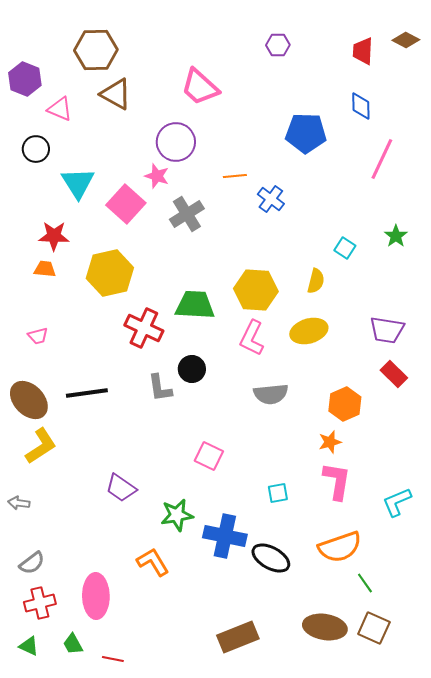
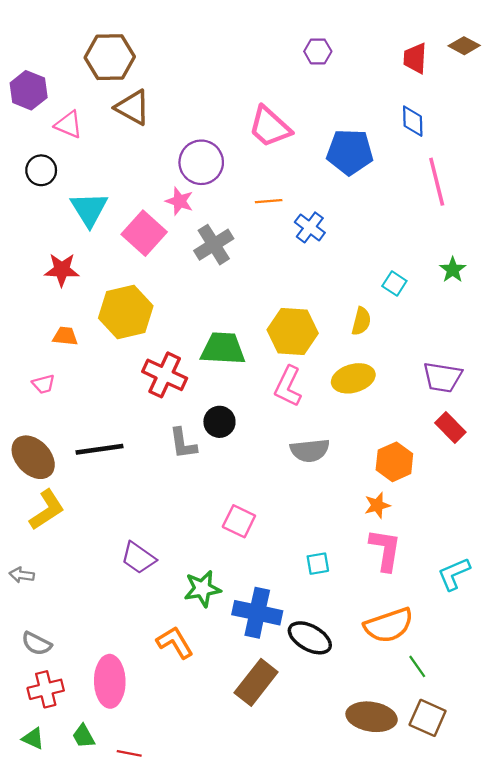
pink trapezoid: (200, 87) -> (270, 127), moved
pink line: (382, 159) -> (437, 182), turned -39
orange trapezoid: (45, 269) -> (65, 336), moved
gray semicircle: (32, 563) -> (37, 644), turned 64
brown rectangle: (238, 637) -> (256, 682), moved, turned -30

